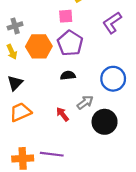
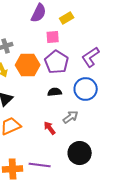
purple L-shape: (112, 23) -> (91, 57), moved
blue circle: (113, 79) -> (86, 89), moved
black circle: (105, 122) -> (80, 153), moved

